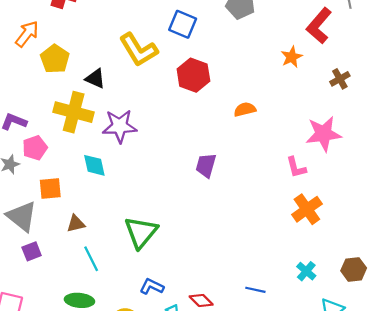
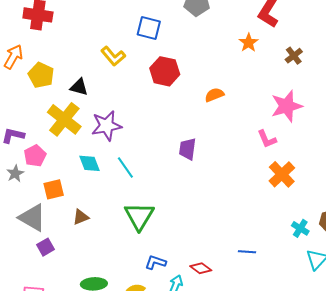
yellow L-shape: (138, 50) -> (113, 56), size x0.7
yellow cross: (74, 112) -> (64, 119), turned 32
cyan line: (91, 259) -> (125, 168), moved
cyan cross: (306, 271) -> (300, 228), moved

